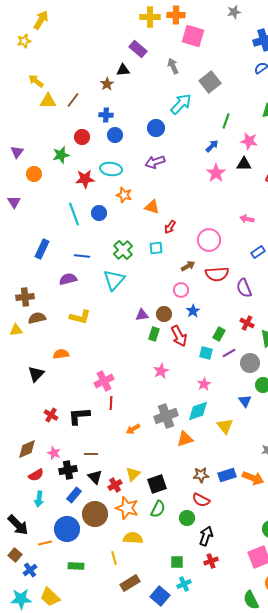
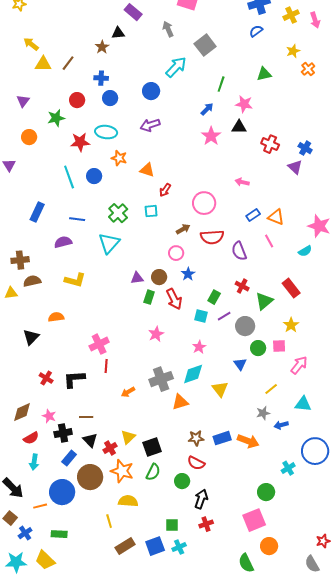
purple triangle: (17, 152) -> (23, 101), moved
green rectangle: (76, 566) -> (59, 534), moved
blue square: (160, 596) -> (155, 546), moved, turned 30

